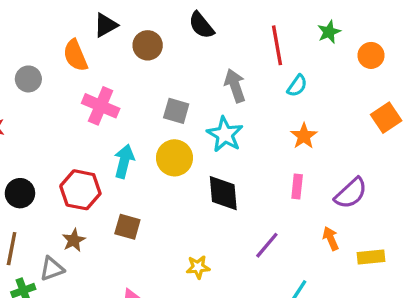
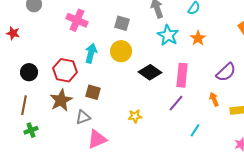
cyan star: (225, 134) -> (168, 35), moved
pink rectangle: (297, 186) -> (182, 75), moved, size x1.6
black diamond: (223, 193) -> (150, 72), turned -50
brown star: (74, 240) -> (61, 100), size x1.6
gray triangle: (52, 269) -> (83, 117), moved

